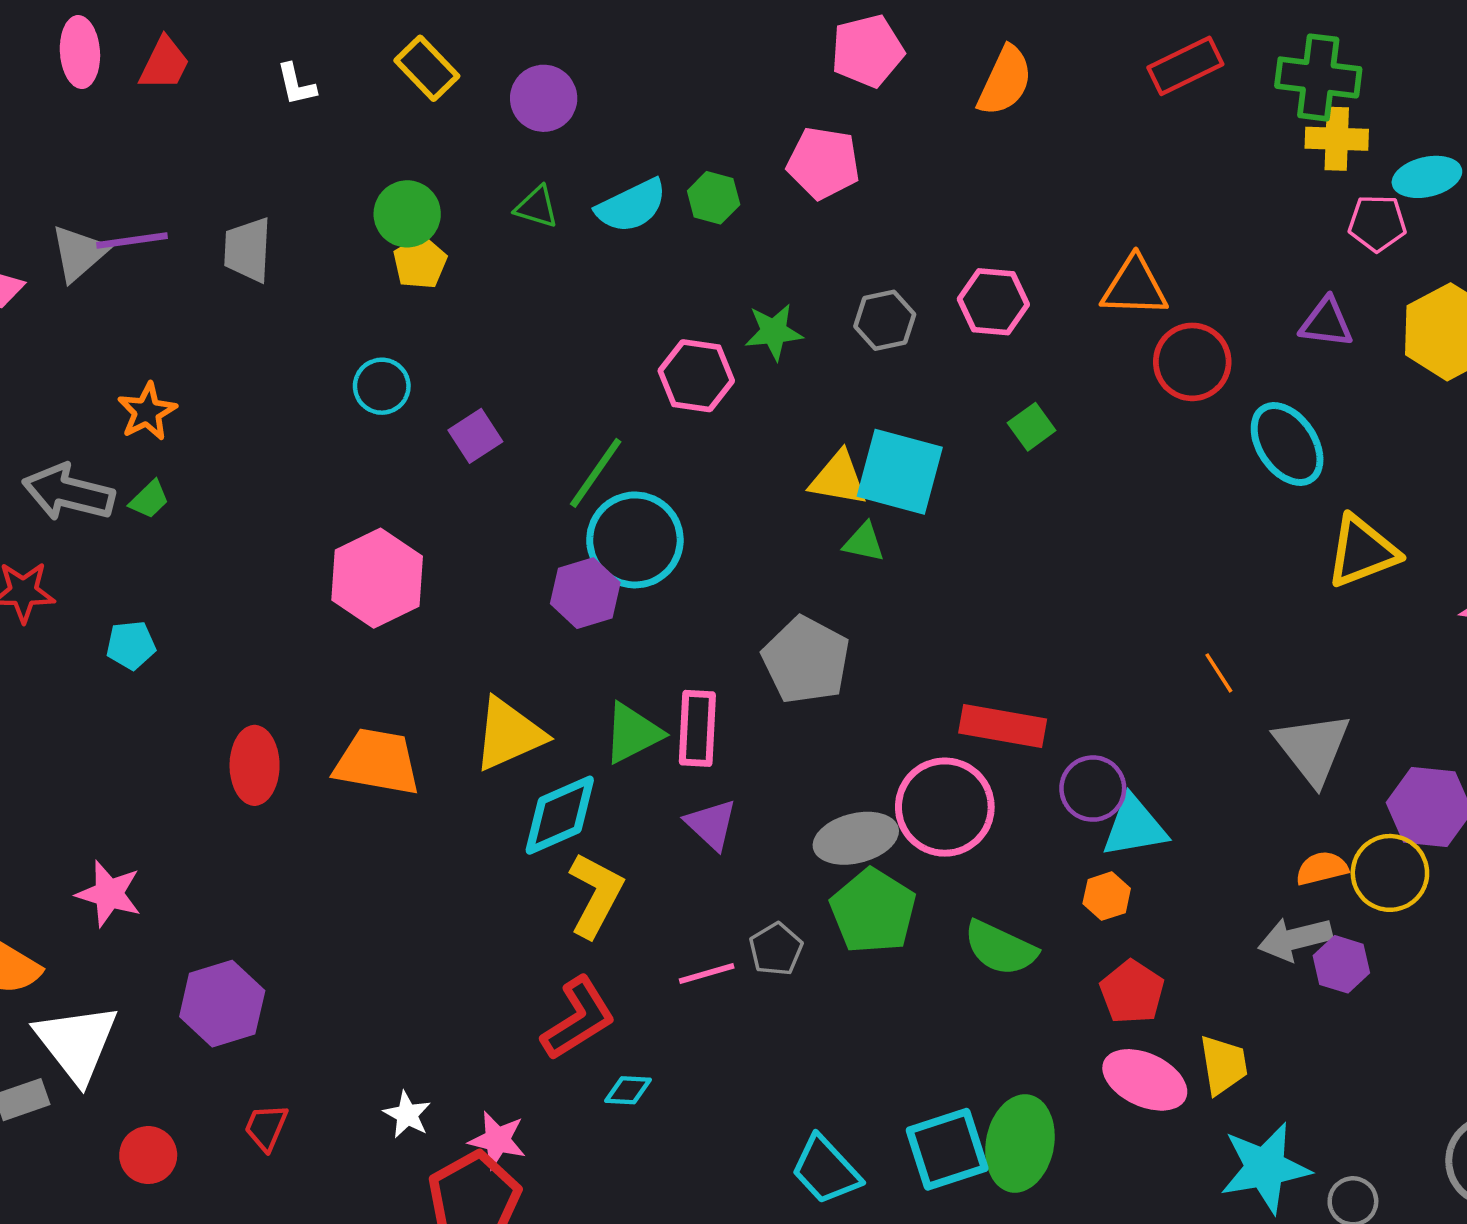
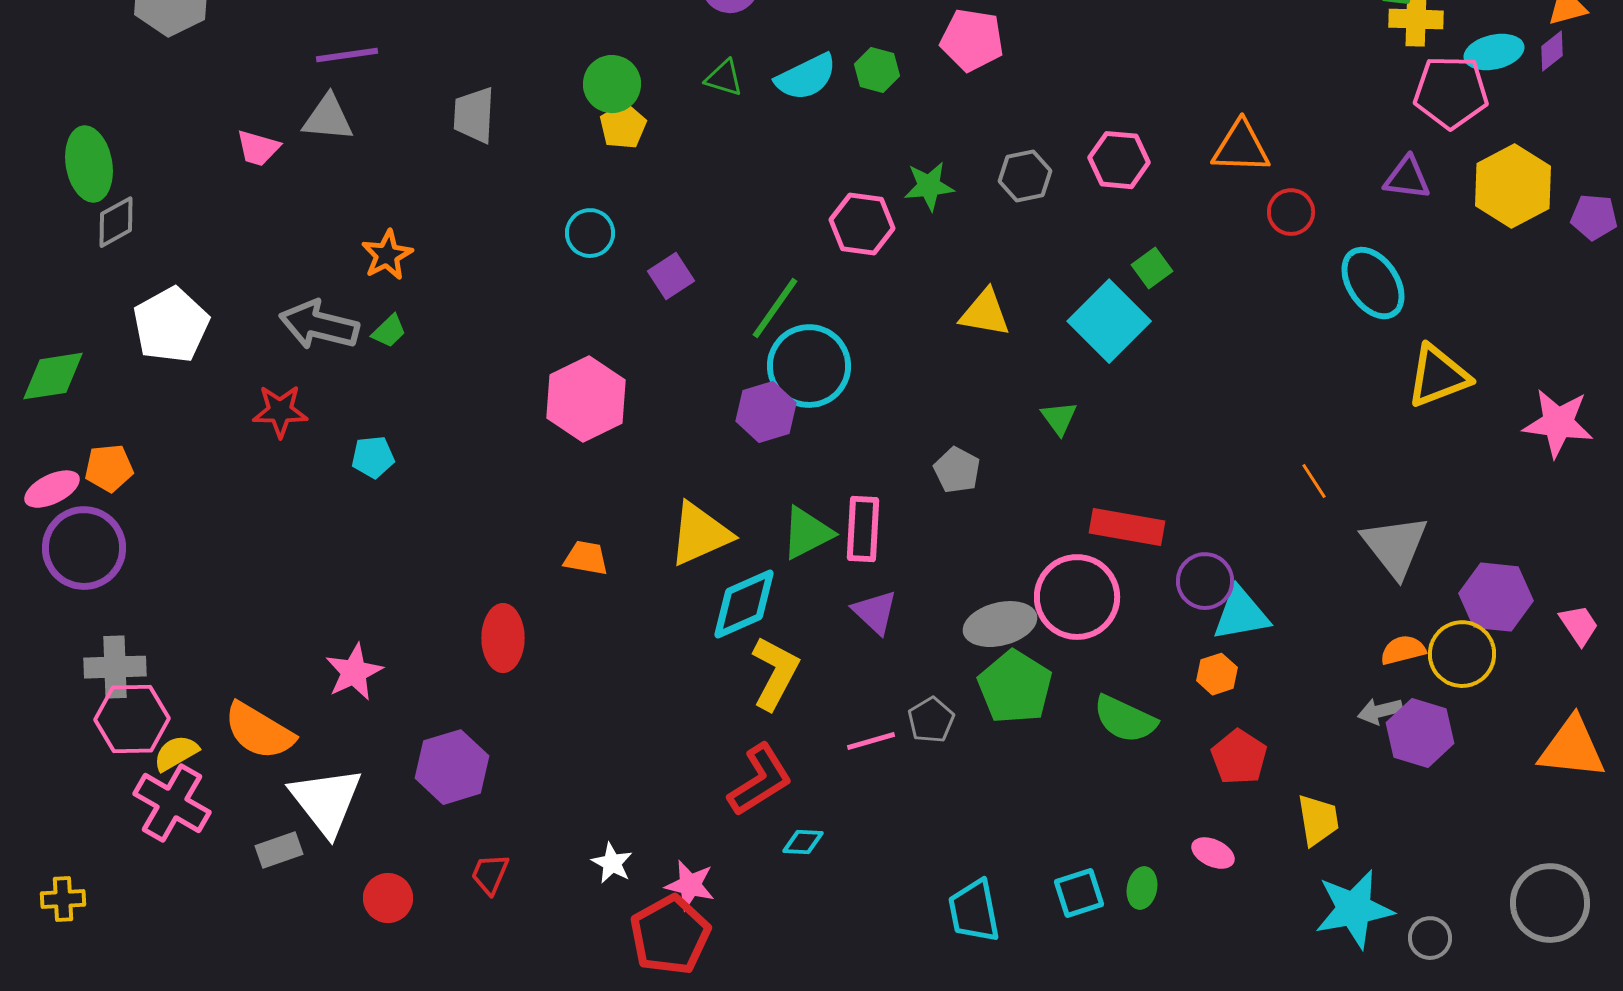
pink pentagon: (1377, 223) -> (1451, 92), size x1.5
purple line: (132, 240) -> (347, 55), moved
gray triangle: (79, 253) -> (328, 118), turned 46
red circle: (1192, 362) -> (1291, 212), size x0.7
cyan square: (900, 472) -> (1109, 321), moved, turned 30
green triangle: (864, 542) -> (1059, 418), moved, turned 42
gray pentagon: (806, 660) -> (957, 470), size x0.6
orange trapezoid: (377, 762) -> (586, 558), size x0.6
red ellipse: (255, 765) -> (503, 638), moved
pink star: (109, 894) -> (354, 672), turned 30
gray arrow: (1295, 939) -> (1380, 711), size x0.7
purple hexagon: (1341, 964) -> (1420, 733), size x1.4
pink ellipse: (1145, 1080) -> (1213, 853), moved, size x0.6
green ellipse: (1020, 1143) -> (1142, 888), size x0.5
cyan square: (947, 1149) -> (1079, 893), size x0.7
cyan trapezoid: (826, 1170) -> (974, 911), turned 32

